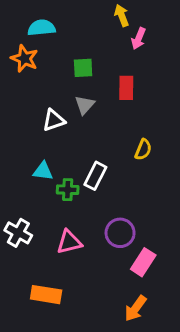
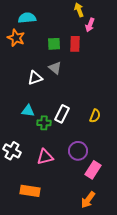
red rectangle: (126, 88) -> (75, 44), moved
gray triangle: (85, 105) -> (55, 68), turned -32
yellow semicircle: (143, 150) -> (95, 116), moved

